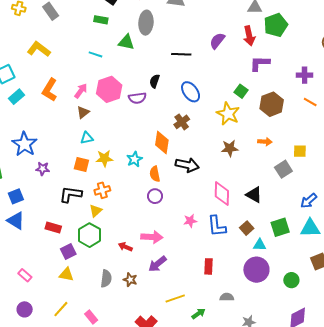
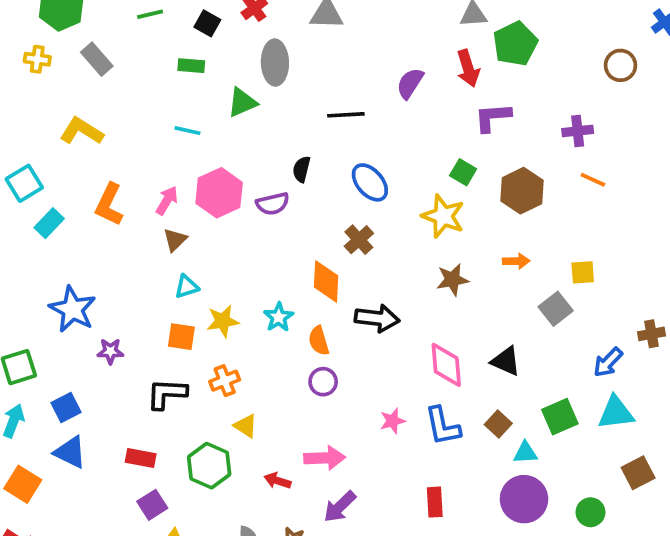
green triangle: (126, 42) -> (242, 102), turned -30
yellow triangle: (96, 211) -> (246, 426), moved, turned -40
purple square: (68, 252) -> (152, 505), moved

